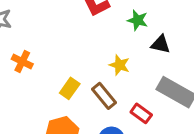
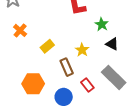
yellow rectangle: (70, 88) -> (47, 46), moved

